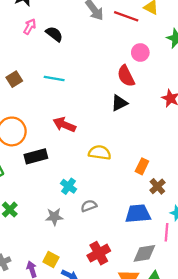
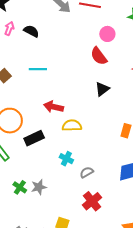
black triangle: (119, 103) -> (102, 89), moved
yellow semicircle: (100, 153) -> (72, 126), moved
gray star: (54, 217) -> (39, 187), moved
red cross: (99, 253) -> (92, 201), moved

